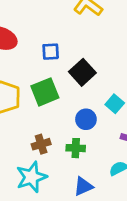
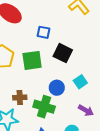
black square: (82, 72) -> (63, 53), turned -36
green cross: (76, 148) -> (44, 107), size x1.5

